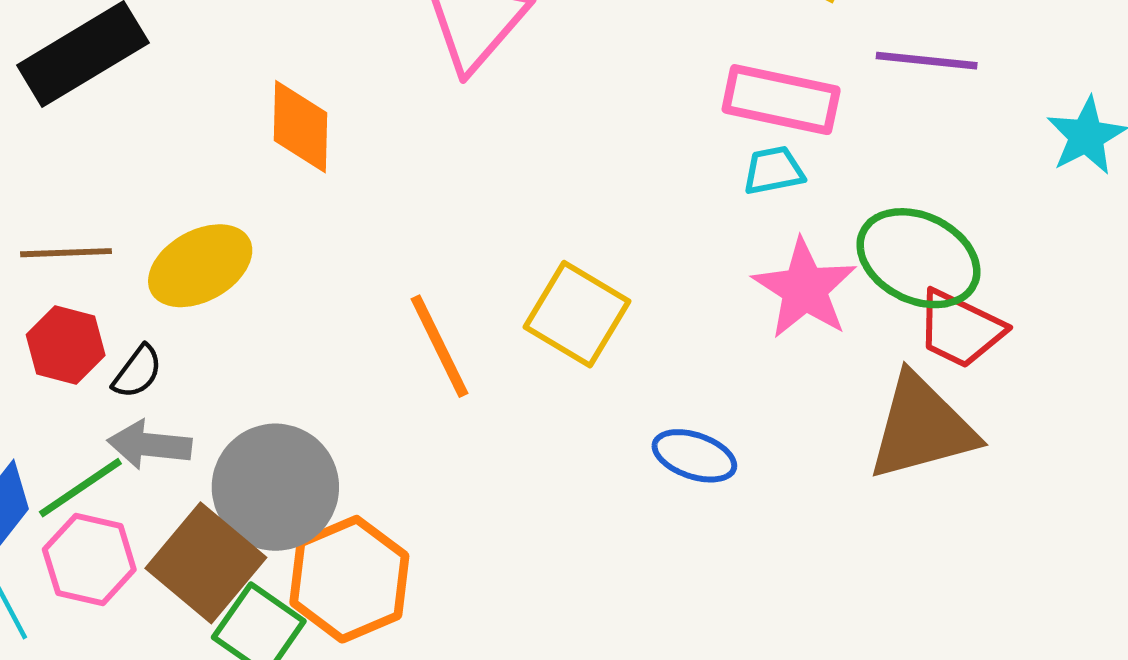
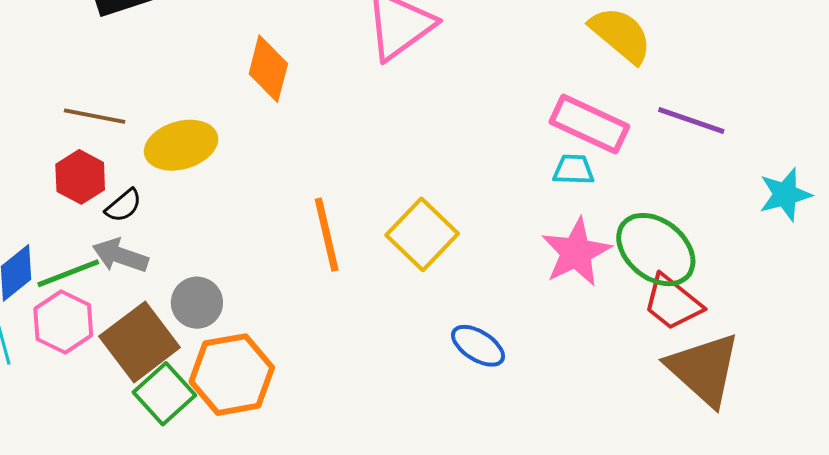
brown triangle: (922, 428) -> (704, 369), moved, turned 44
gray circle: (275, 487) -> (197, 303), size x0.6

